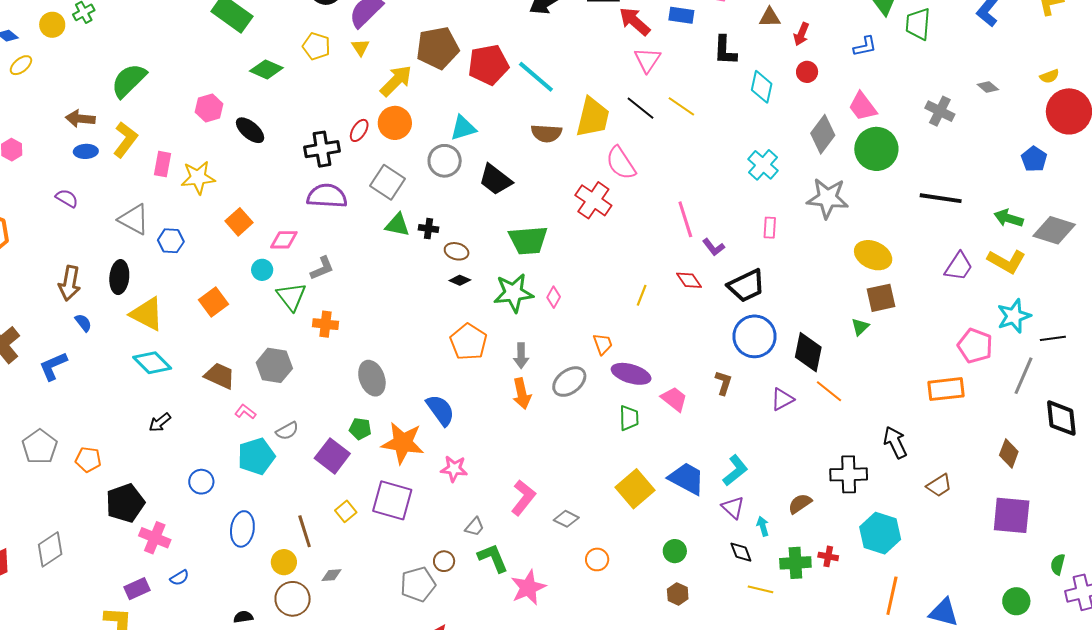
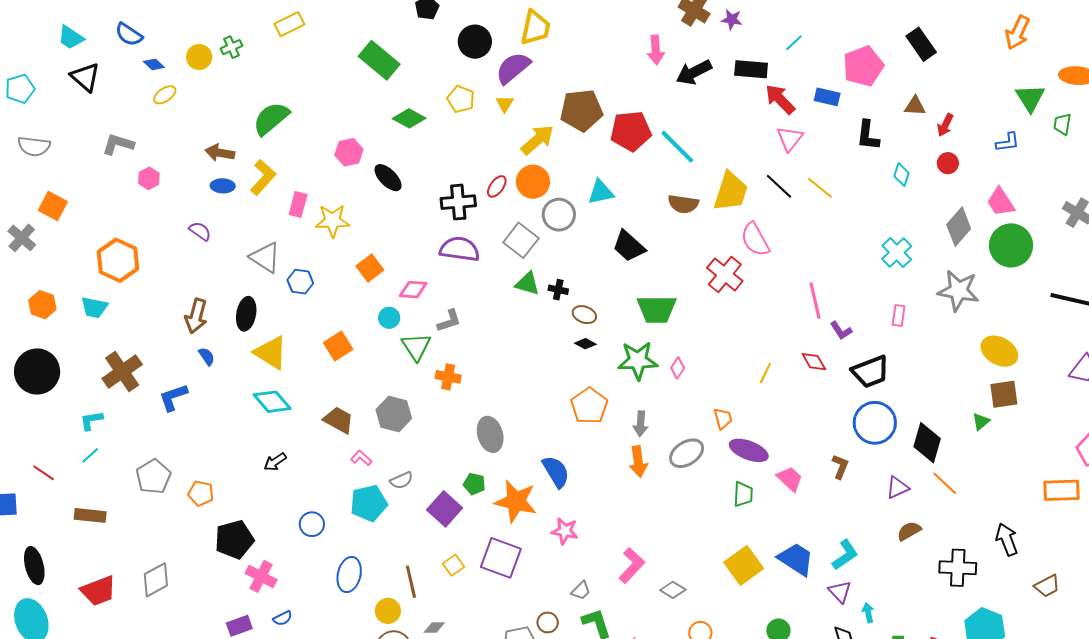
green trapezoid: (918, 24) -> (1062, 124), size x0.7
cyan diamond: (762, 87) -> (901, 175), size x0.7
gray circle: (445, 161) -> (559, 215), moved
brown semicircle: (800, 504) -> (909, 531), moved

